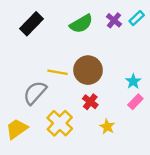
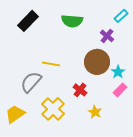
purple cross: (114, 20) -> (107, 36), moved
green semicircle: (81, 24) -> (72, 21), turned 35
brown circle: (88, 70) -> (97, 62), moved

